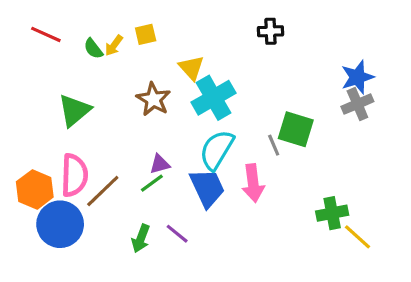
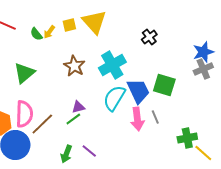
black cross: (270, 31) -> (149, 37), moved, turned -35
yellow triangle: (191, 68) -> (94, 22), moved, size x1.5
gray line: (274, 145) -> (155, 117), moved
blue trapezoid: (207, 188) -> (138, 91), moved

